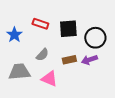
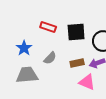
blue star: (14, 35) -> (24, 48), moved
pink triangle: (49, 79) -> (87, 82), moved

